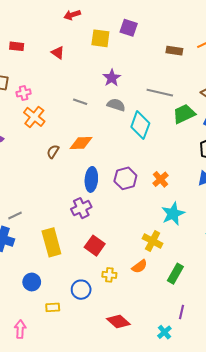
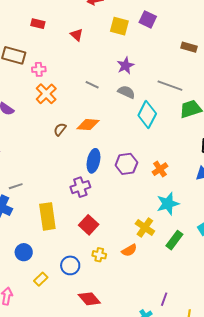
green rectangle: (175, 274) -> (174, 240), moved
yellow rectangle: (53, 307) -> (41, 279), turned -48
red diamond: (118, 322) -> (89, 299), moved

